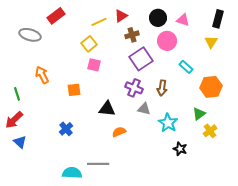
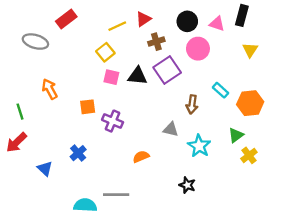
black rectangle: (218, 19) -> (242, 15), moved
cyan rectangle: (186, 67) -> (220, 90), moved
purple cross: (134, 88) -> (113, 121), moved
black triangle: (107, 109) -> (137, 76), moved
blue triangle: (20, 142) -> (45, 168), moved
black star: (180, 149) -> (187, 185), moved

